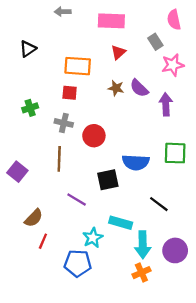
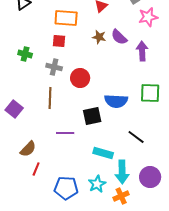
green cross: (30, 108) -> (25, 54), turned 32
purple line: (77, 199) -> (65, 133), turned -30
cyan star: (93, 238) -> (97, 184), moved

